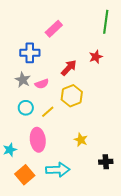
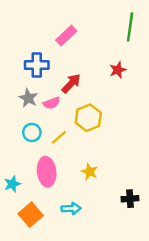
red arrow: (69, 68) -> (71, 83), moved
yellow star: (81, 140) -> (90, 172), moved
cyan arrow: (58, 170) -> (71, 209), size x0.7

